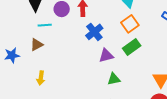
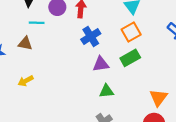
brown triangle: (37, 45) -> (25, 43), turned 32
yellow arrow: (41, 78) -> (26, 81), turned 48

